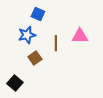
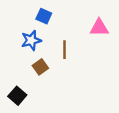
pink triangle: (80, 36) -> (99, 28), moved

